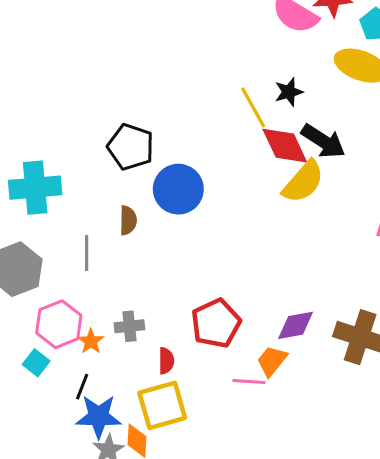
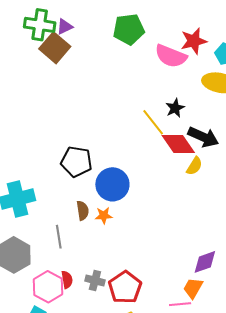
yellow semicircle: (303, 182) -> (194, 166), size x0.6
red pentagon: (216, 323) -> (125, 287), moved
gray cross: (129, 326) -> (95, 281), turned 30
orange star: (91, 341) -> (104, 215), moved, turned -30
red semicircle: (166, 361) -> (67, 280), moved

